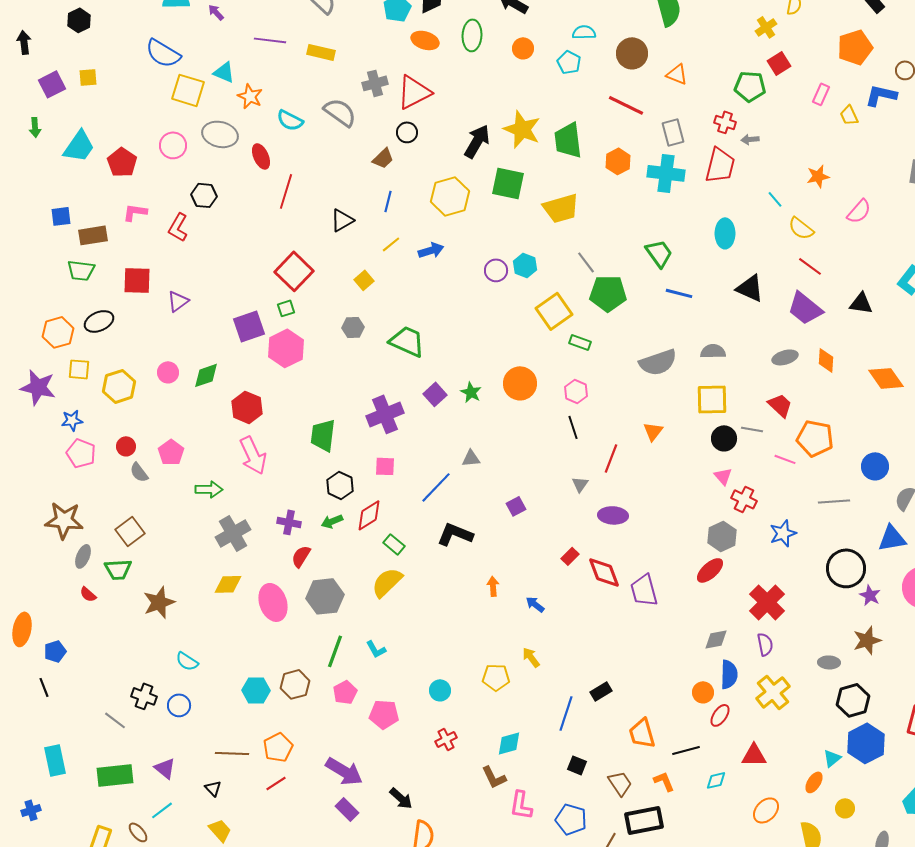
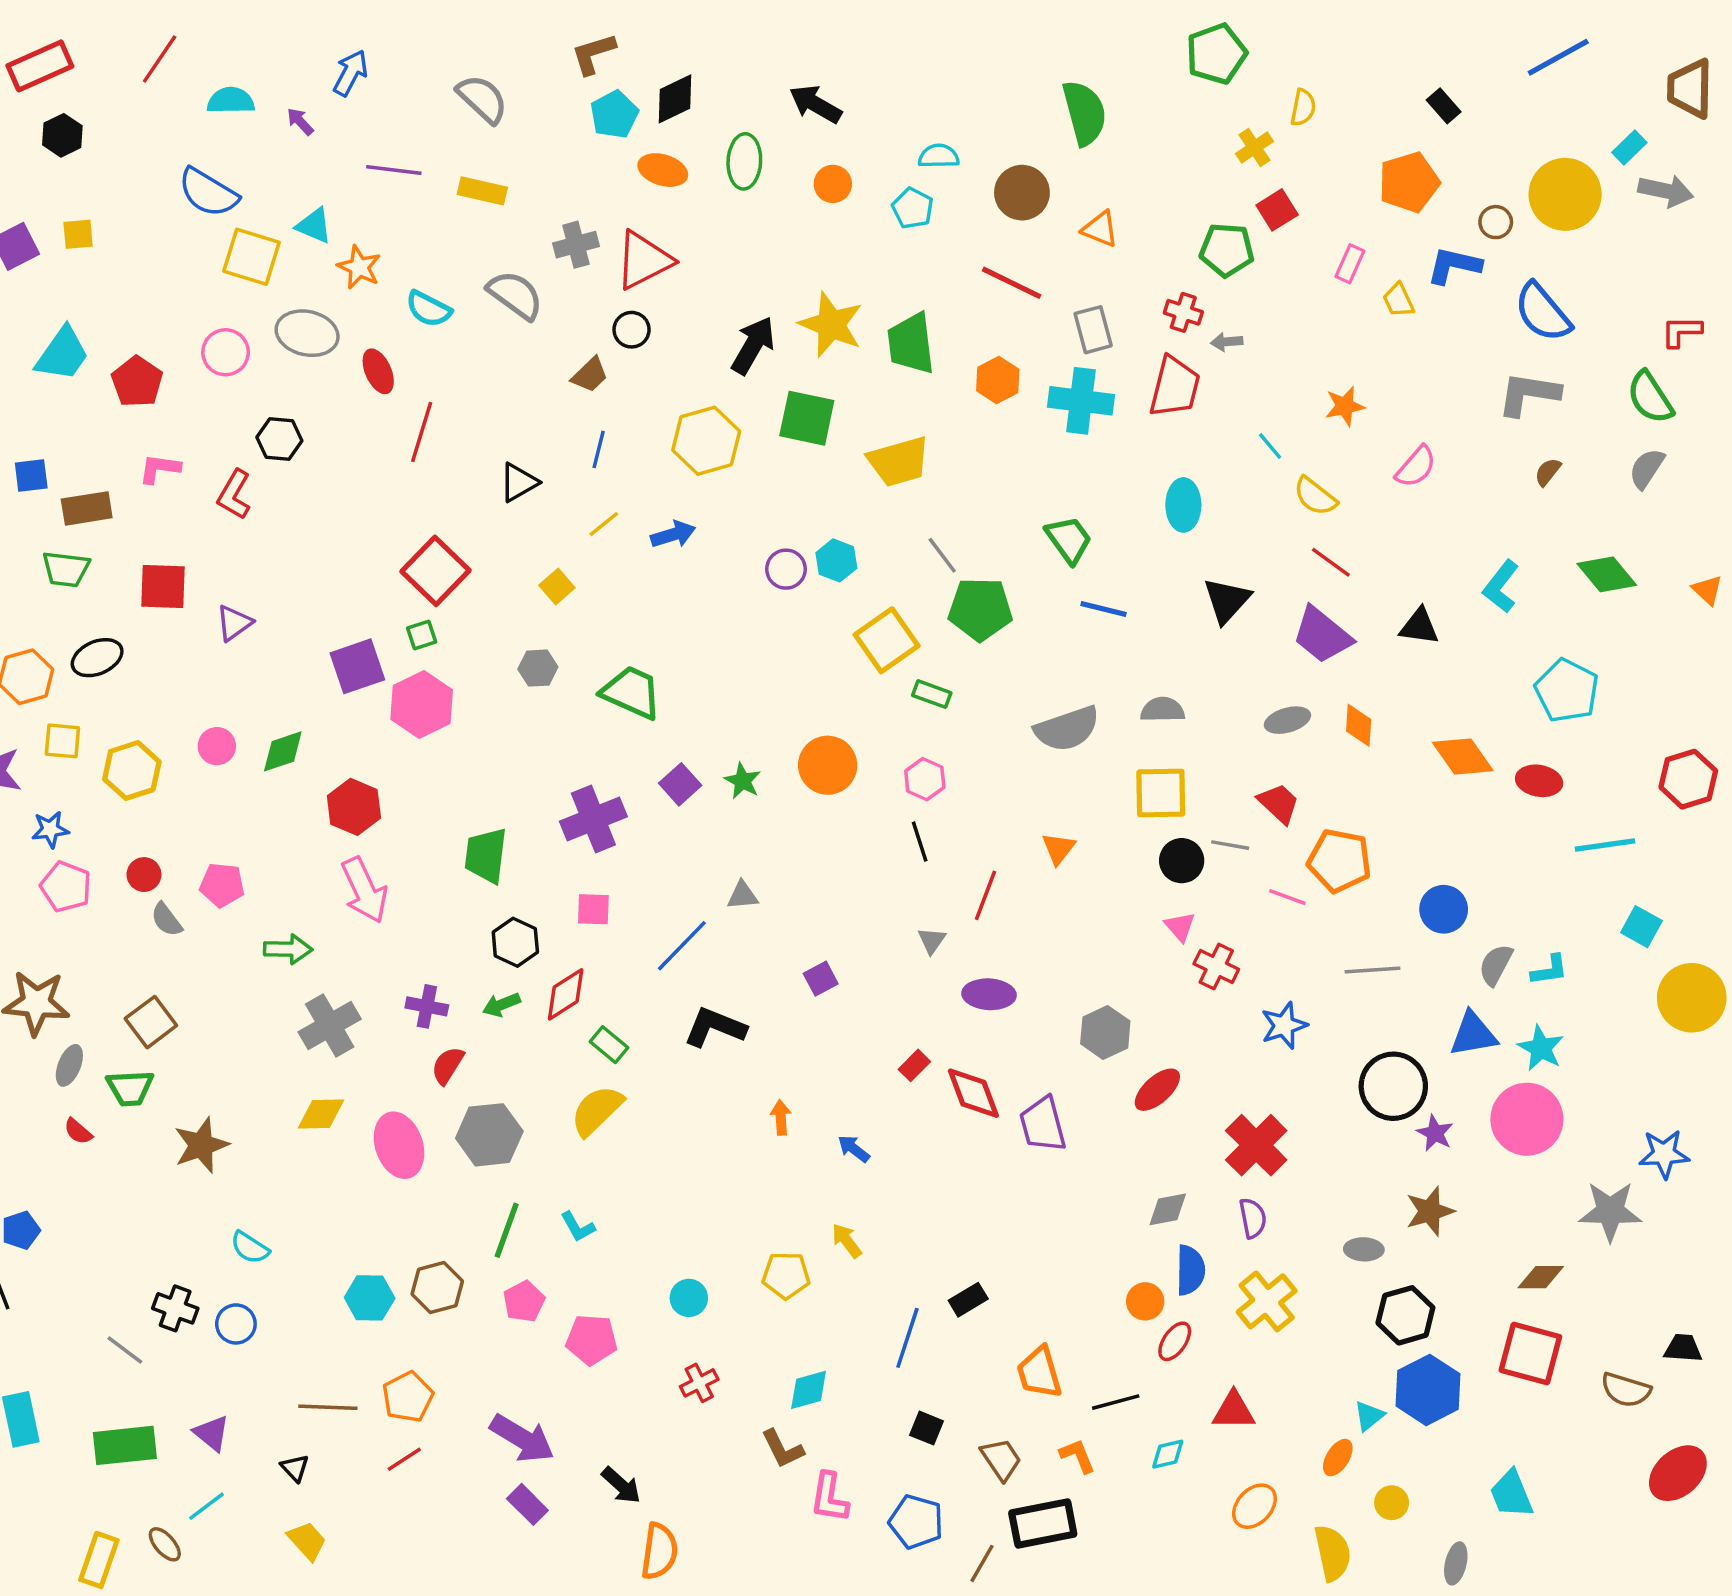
black triangle: (750, 288) -> (1227, 600), turned 48
pink pentagon: (171, 452) -> (222, 885), turned -30
gray hexagon: (722, 536) -> (1105, 1032), moved

